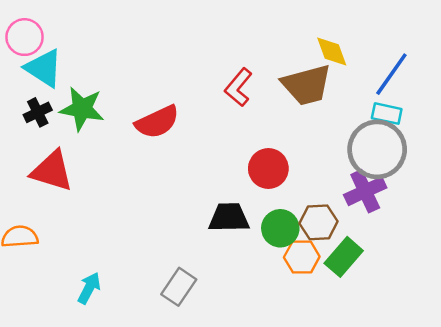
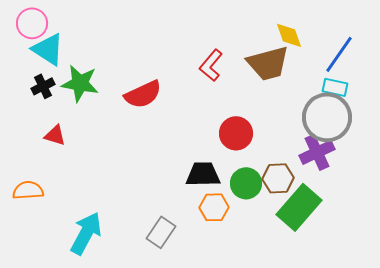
red triangle: (52, 171) -> (55, 135), size x0.6
orange hexagon: (302, 257) -> (214, 207), moved
green rectangle: (344, 257) -> (299, 207), size x1.4
cyan arrow: (89, 288) -> (86, 233), size x1.6

